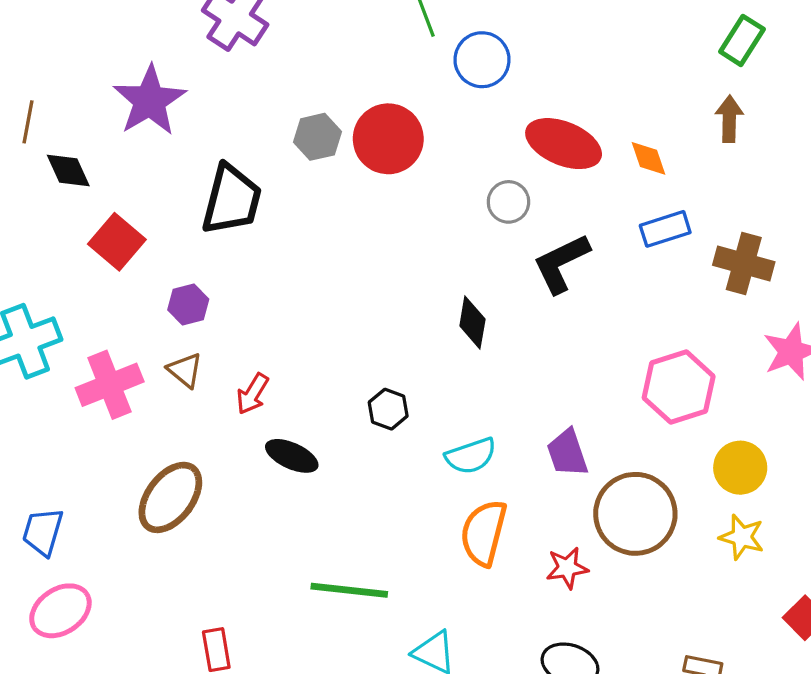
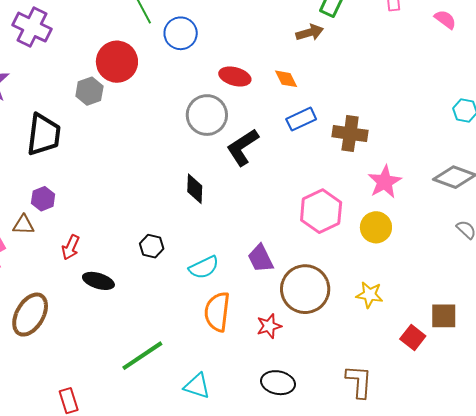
brown arrow: (729, 119) -> (310, 33), moved, turned 80
red circle: (388, 139) -> (117, 62), moved
red ellipse: (564, 144) -> (235, 76), size x0.7
gray circle: (508, 202) -> (207, 115), size x1.6
purple hexagon: (188, 305) -> (43, 199), moved
brown triangle: (185, 370) -> (23, 225), moved, turned -30
yellow circle: (740, 468) -> (376, 227), moved
green line: (349, 590) -> (142, 356), turned -33

